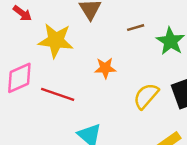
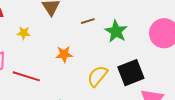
yellow star: (56, 41) -> (24, 33), size x0.5

